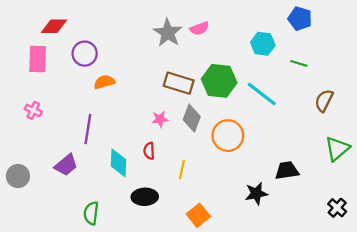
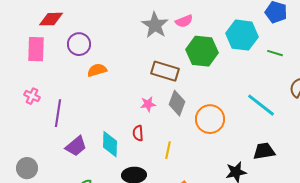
cyan hexagon: (263, 44) -> (242, 35), size x1.4
green hexagon: (219, 81) -> (202, 51), moved
cyan line: (262, 94) -> (261, 105), moved
purple line: (88, 129) -> (58, 113), moved
purple trapezoid: (66, 165) -> (76, 146), moved
gray circle: (18, 176) -> (27, 168), moved

